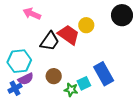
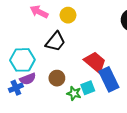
yellow circle: (86, 25) -> (68, 15), moved
red trapezoid: (69, 35) -> (95, 62), moved

